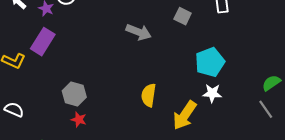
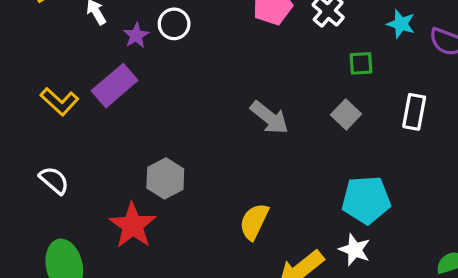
gray hexagon: (74, 94) -> (165, 178), moved
white semicircle: (14, 110) -> (54, 180), moved
red star: (79, 120) -> (133, 225), size x1.8

